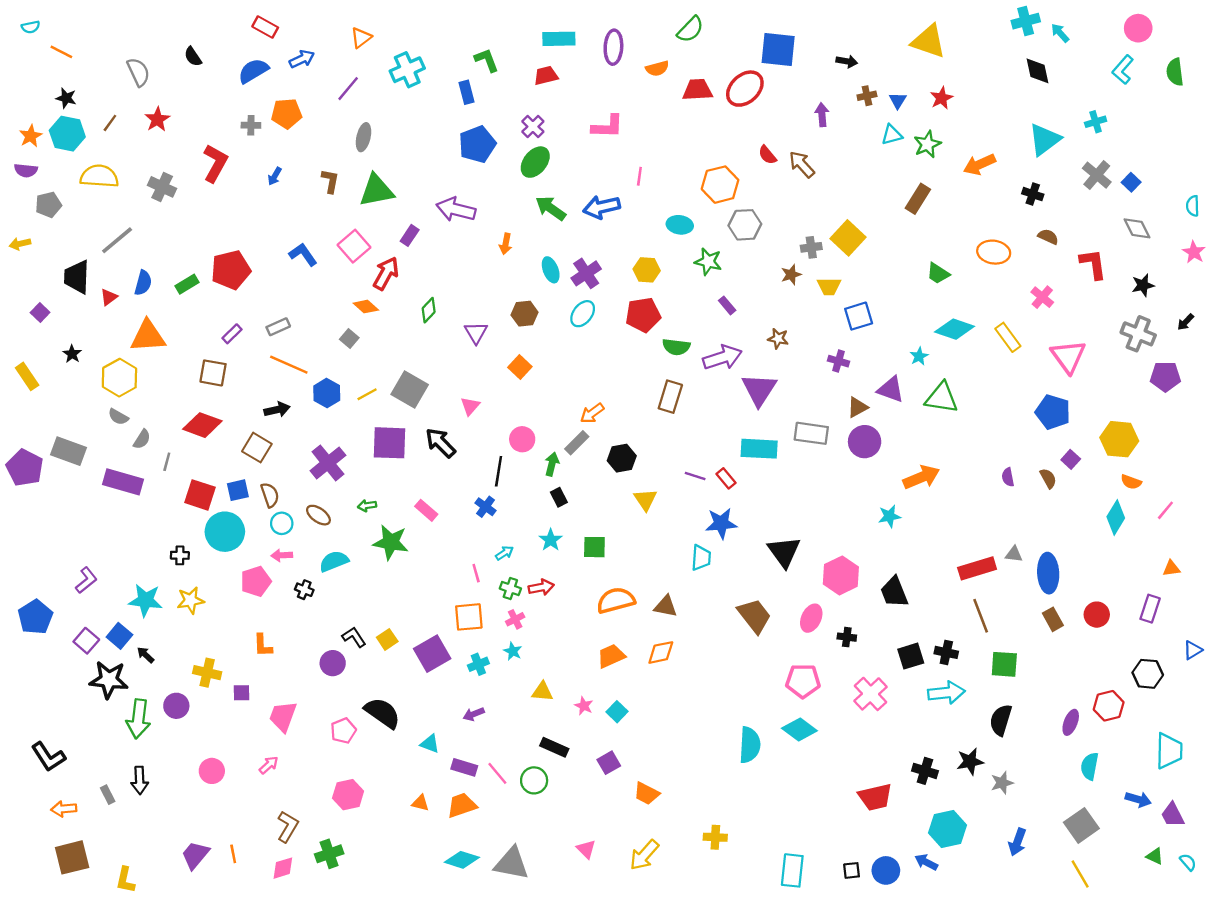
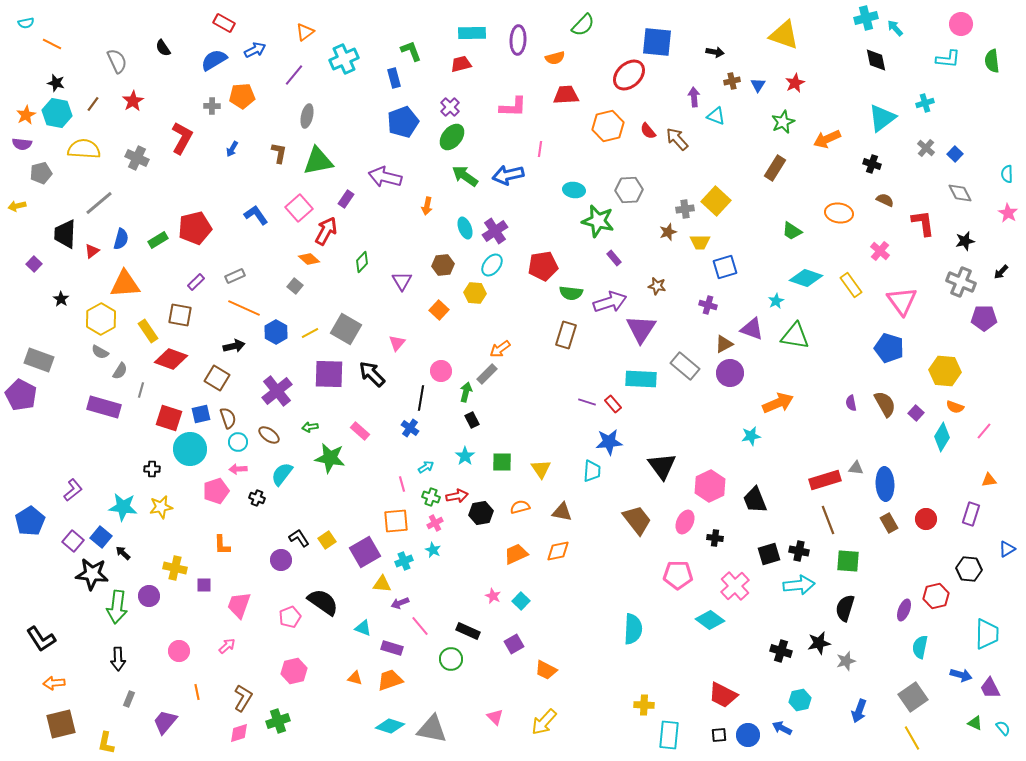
cyan L-shape: (1123, 70) -> (948, 59), turned -125
red trapezoid: (698, 90) -> (566, 95), moved
cyan triangle: (892, 135) -> (716, 116), moved, turned 36
gray cross: (1097, 175) -> (926, 148), size x0.7
orange hexagon: (720, 185) -> (608, 126), moved
green star: (708, 262) -> (598, 221), size x1.4
yellow hexagon: (647, 270) -> (475, 293), moved
yellow rectangle: (27, 376) -> (148, 331), moved
gray rectangle: (811, 433) -> (685, 366), turned 32
gray rectangle: (69, 451) -> (39, 360), moved
black hexagon: (622, 458) -> (481, 513), moved
purple square: (1071, 459) -> (916, 413), moved
brown semicircle: (1048, 478) -> (885, 404), size x1.5
yellow triangle: (645, 500) -> (541, 469), moved
cyan semicircle: (334, 561) -> (282, 474), turned -30
orange semicircle: (616, 600) -> (520, 507), size x0.6
yellow triangle: (542, 692) -> (382, 584), moved
cyan diamond: (799, 729) -> (710, 620), moved
pink line: (497, 773) -> (420, 626), moved
gray rectangle: (108, 795) -> (129, 699), moved, turned 49
red trapezoid: (875, 797) -> (723, 695), moved, turned 40
cyan hexagon: (947, 829) -> (800, 700), size x0.7
yellow cross: (715, 837) -> (644, 705), moved
orange line: (233, 854) -> (197, 692), moved

